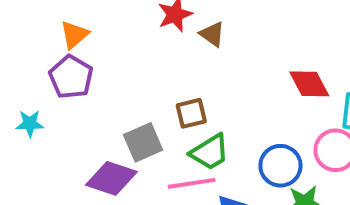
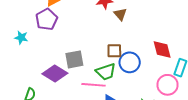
brown square: (191, 113) -> (114, 51), moved
blue circle: (280, 166) -> (130, 62), moved

